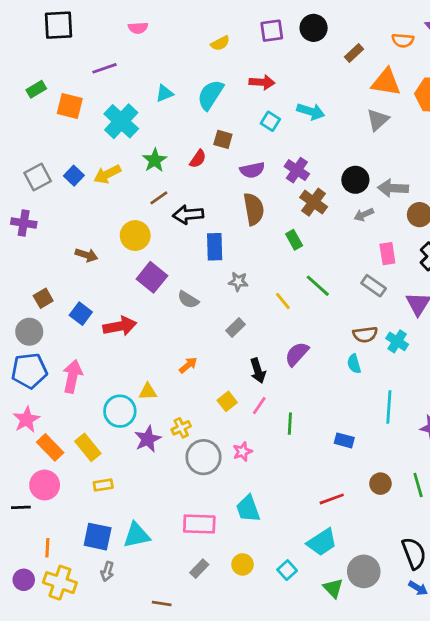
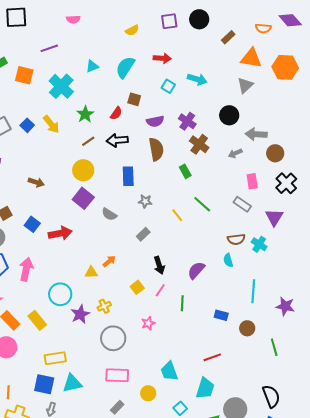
yellow arrow: (107, 174) -> (51, 124), turned -102
black circle: (355, 180) -> (229, 115), moved
black arrow: (188, 215) -> (117, 140), moved
yellow circle: (135, 236) -> (83, 170), moved
purple semicircle: (297, 354) -> (196, 270), moved
yellow triangle: (148, 392) -> (91, 272), moved
gray circle: (203, 457) -> (113, 338), moved
brown circle: (380, 484) -> (247, 328), moved
yellow rectangle: (103, 485) -> (55, 358), moved, size x1.5
cyan trapezoid: (248, 509) -> (169, 371), moved
cyan trapezoid: (322, 542) -> (205, 388), turned -40
yellow circle: (242, 564) -> (148, 393), moved

